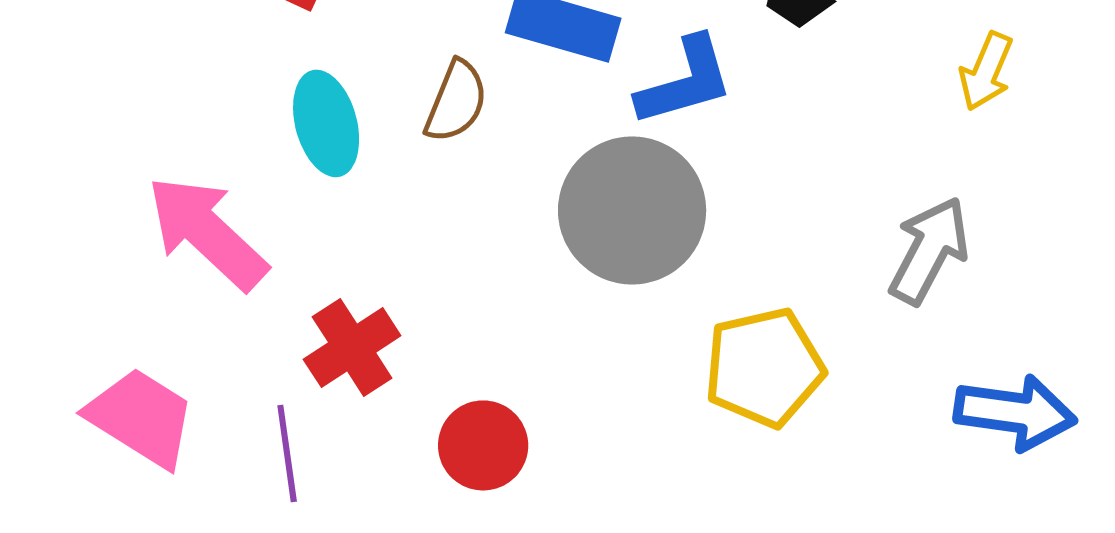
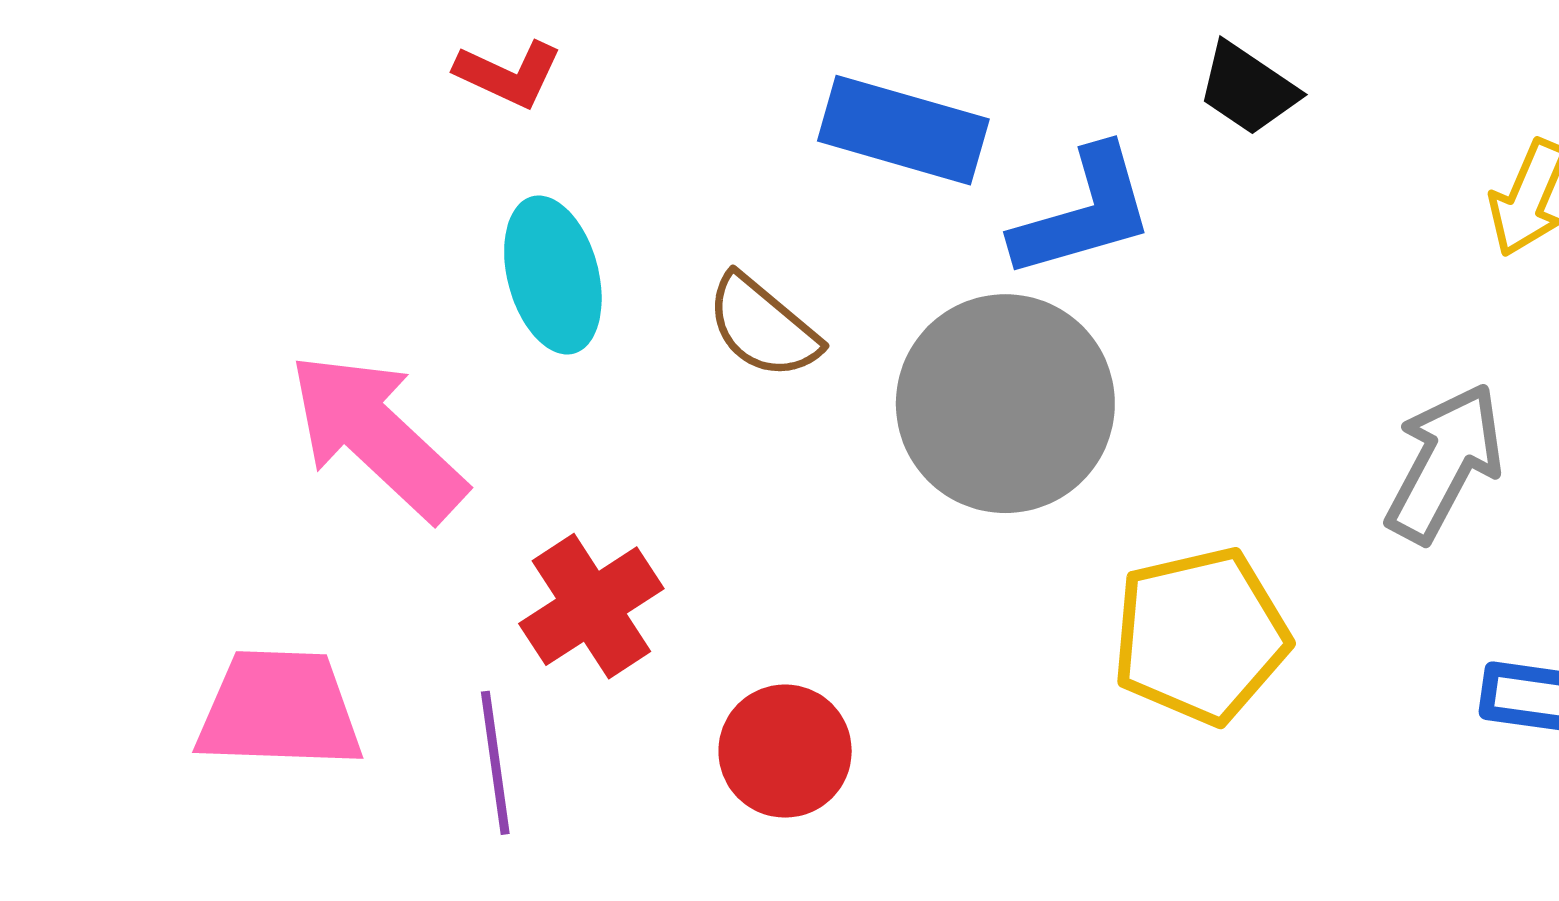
brown semicircle: (456, 101) -> (763, 327), moved, turned 108
pink trapezoid: (141, 417) -> (279, 710), turned -30

